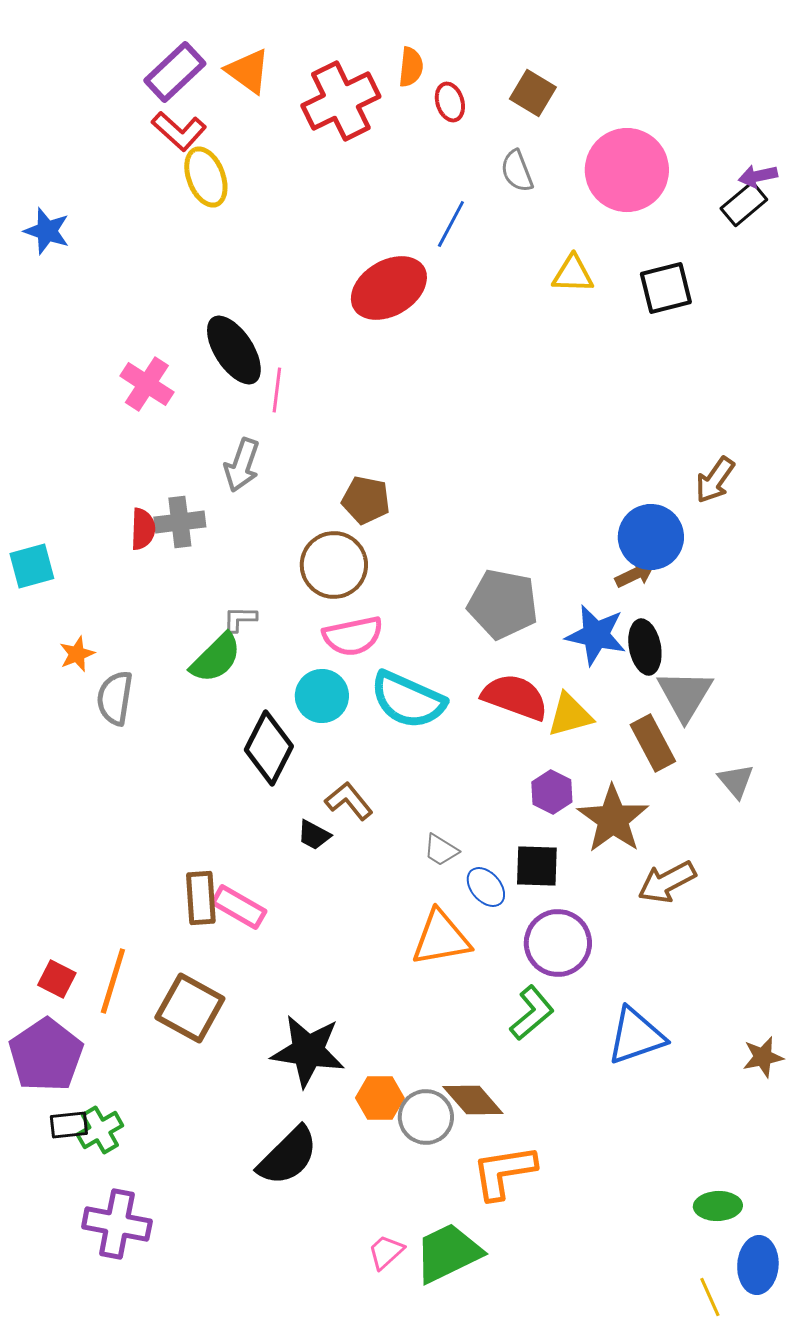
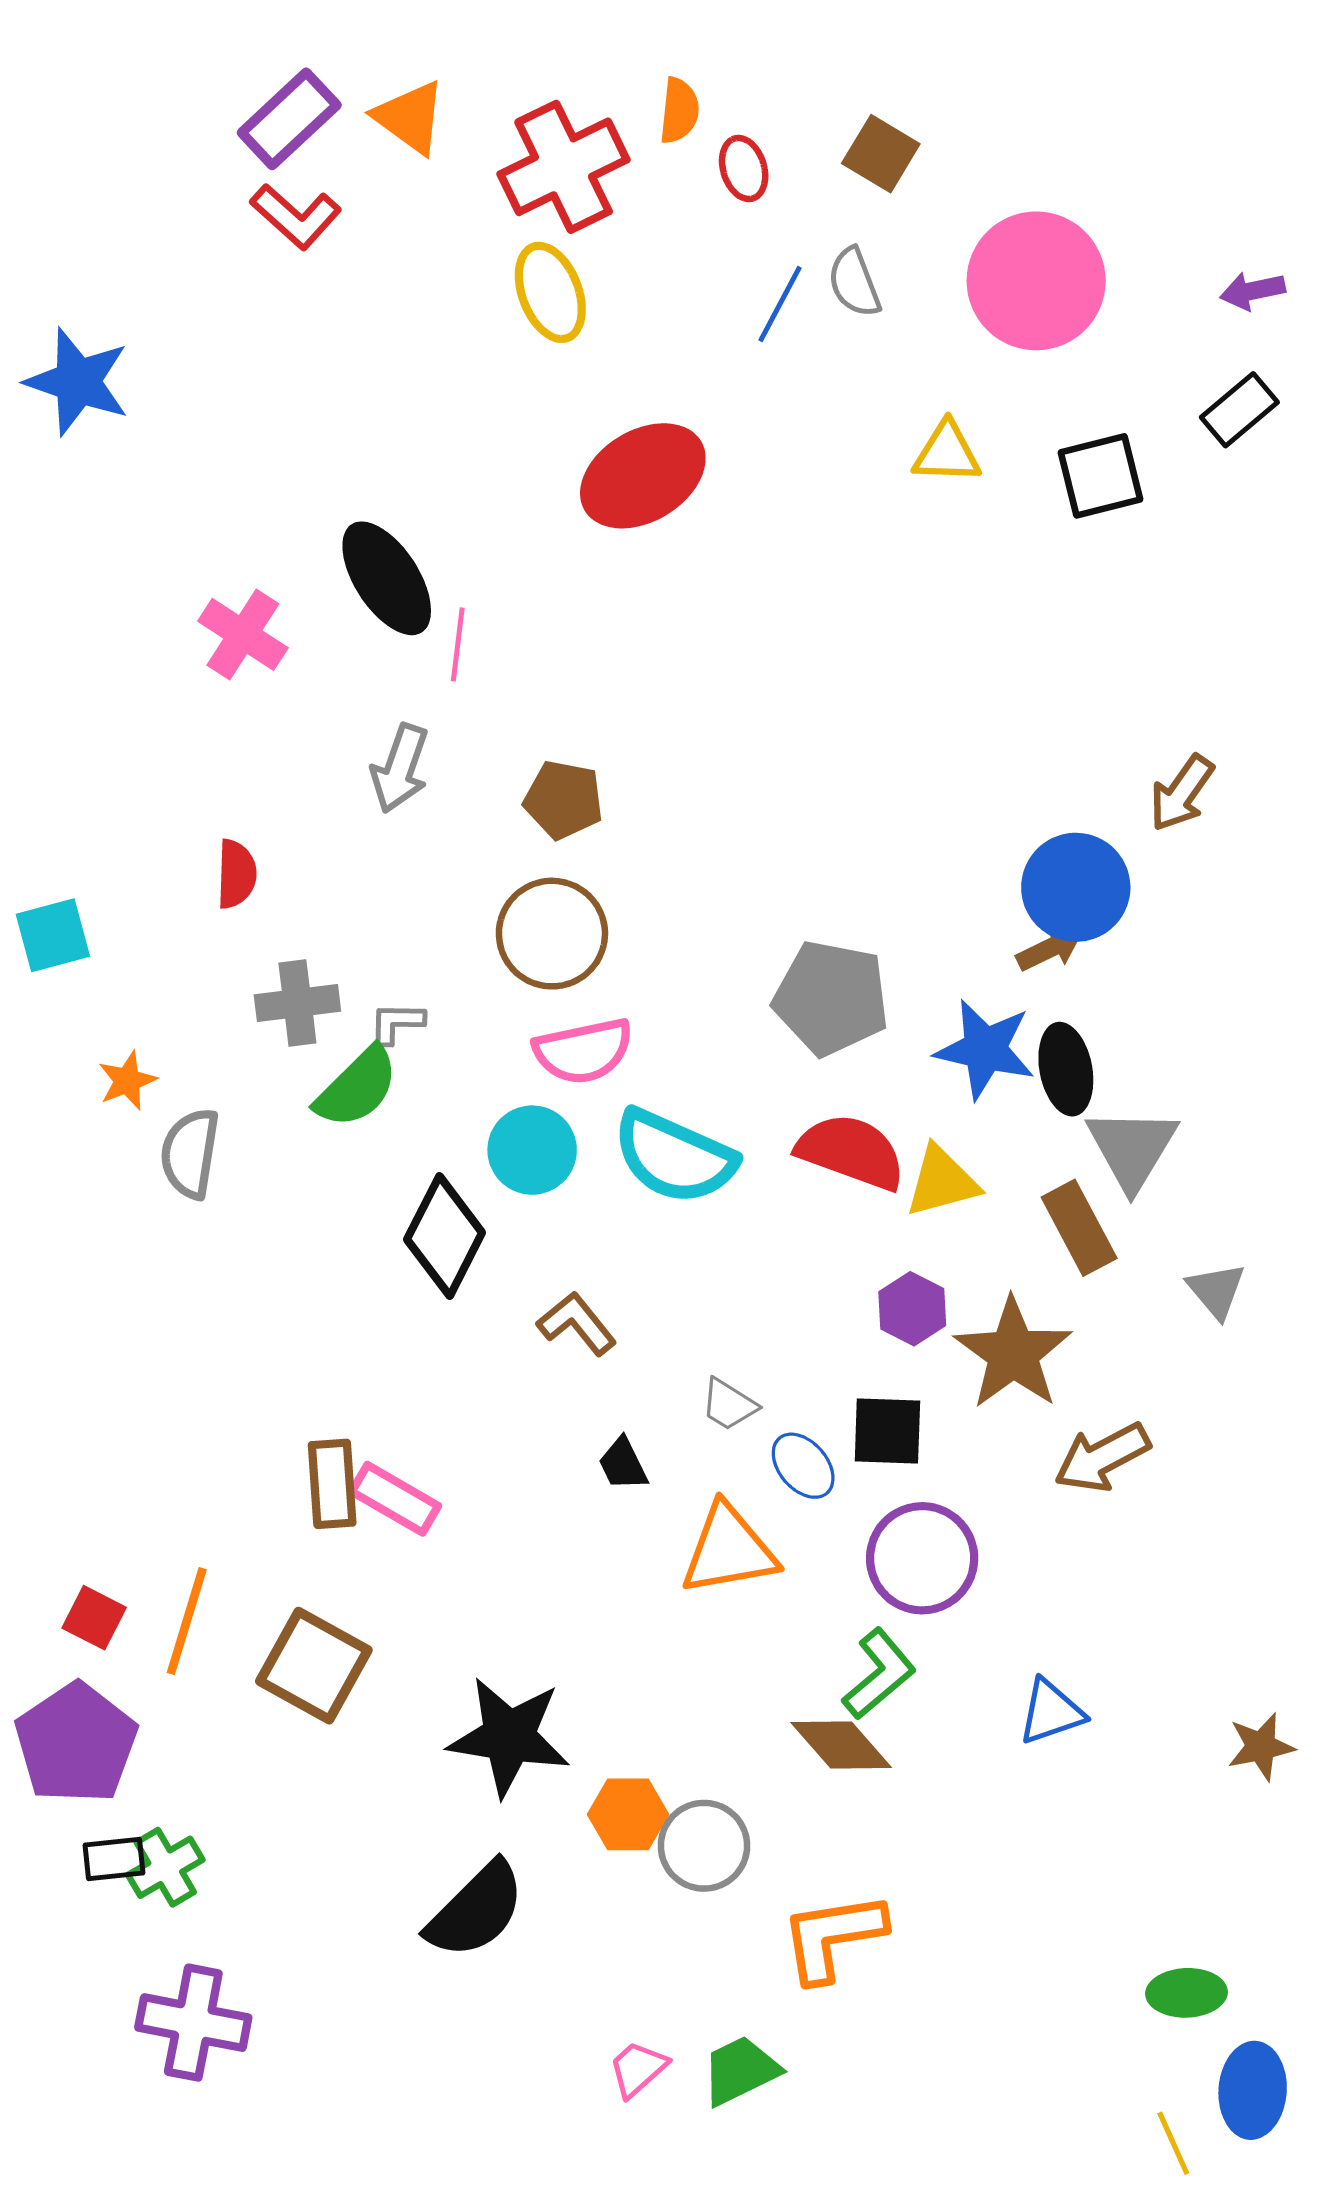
yellow ellipse: (206, 177) -> (550, 292), moved
black rectangle: (744, 204) -> (1239, 410), moved
blue line: (451, 224) -> (780, 304), moved
blue star: (47, 231) -> (78, 382), size x1.4
brown pentagon: (366, 500) -> (564, 800), moved
gray cross: (180, 522) -> (297, 1003), moved
black trapezoid: (314, 835) -> (623, 1464), moved, turned 36
blue triangle: (636, 1036) -> (1051, 1712), size x0.7
brown diamond: (473, 1100) -> (841, 1745), moved
green trapezoid: (448, 1253) -> (740, 2071), size x0.7

